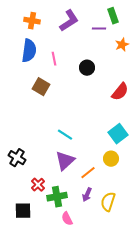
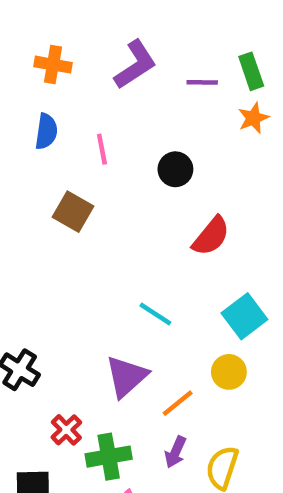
green rectangle: (113, 16) -> (251, 71), moved
blue semicircle: (29, 51) -> (46, 131), size x0.7
red semicircle: (120, 92) -> (211, 236), moved
cyan line: (65, 135) -> (155, 314), moved

